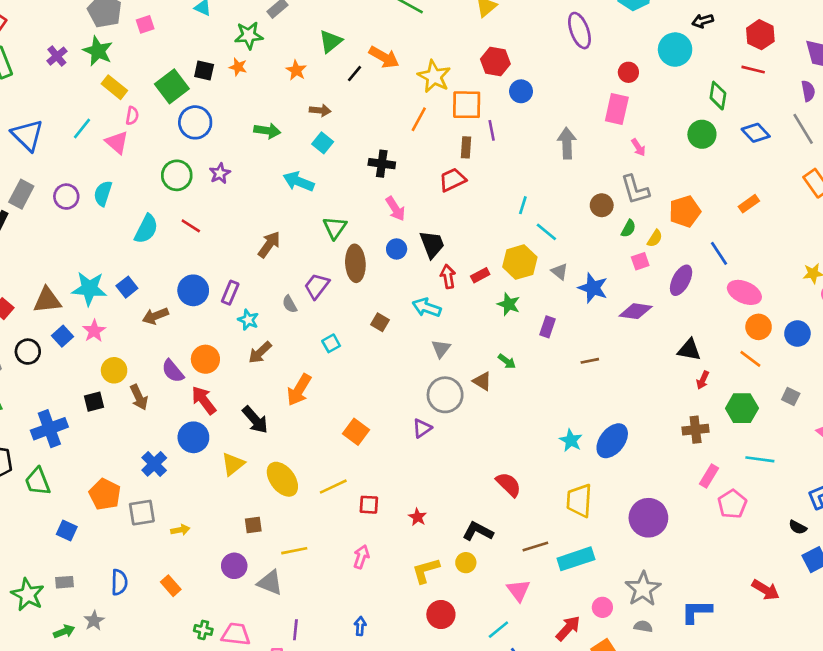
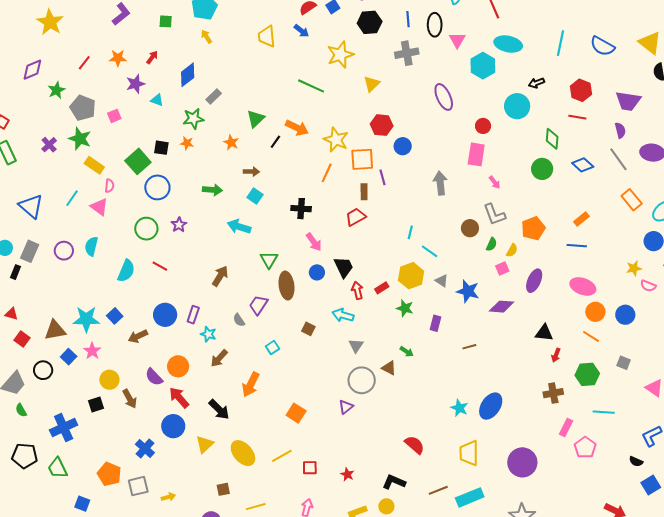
blue line: (719, 253) -> (577, 246), moved, turned -48

